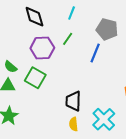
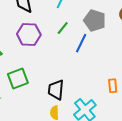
green line: (68, 39) -> (63, 28), moved
green square: (35, 78) -> (18, 79), moved, turned 35

